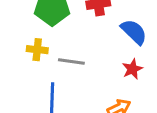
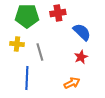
gray line: (71, 62) -> (40, 52), turned 66

